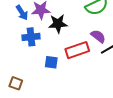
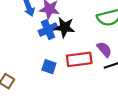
blue cross: (31, 37) -> (48, 30), moved, turned -30

